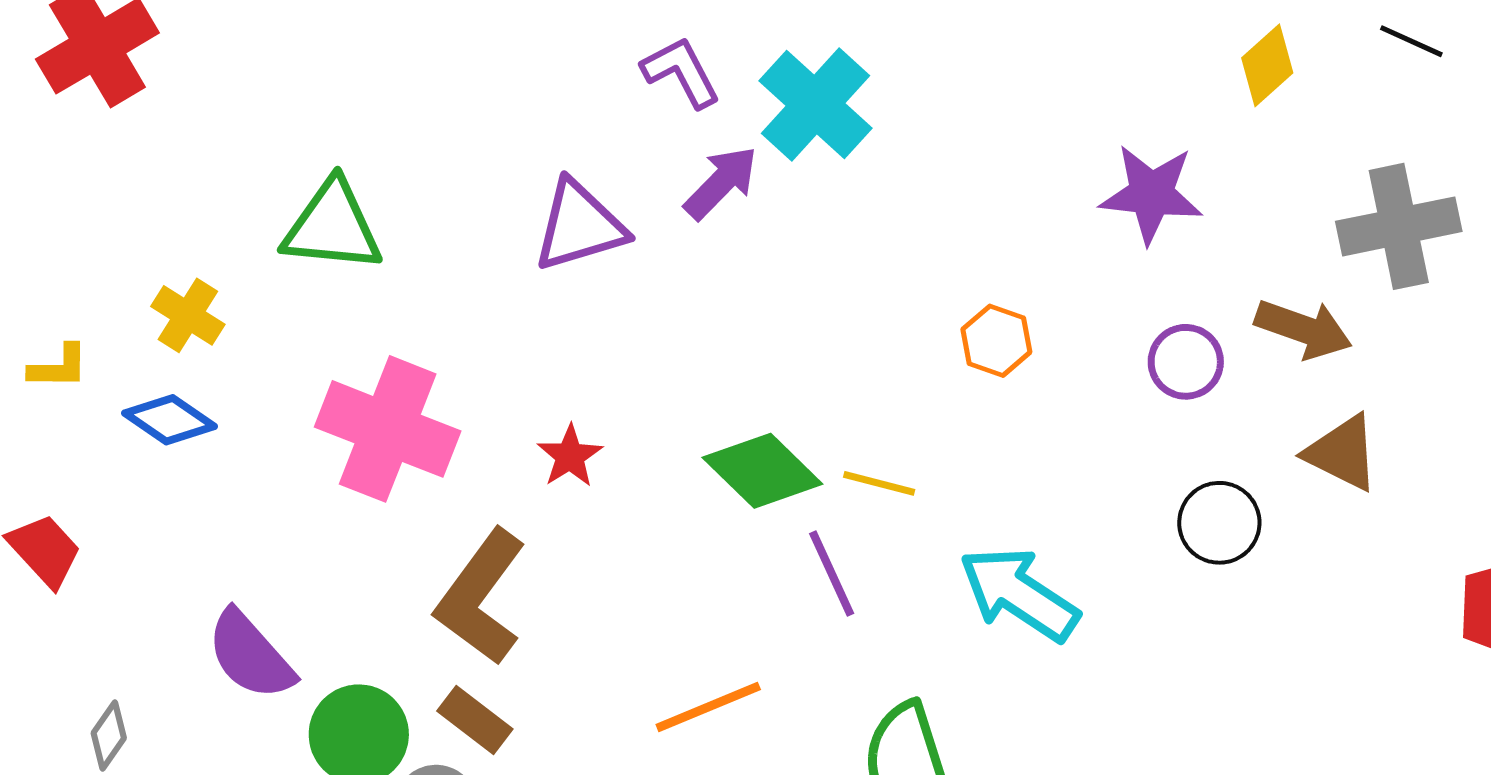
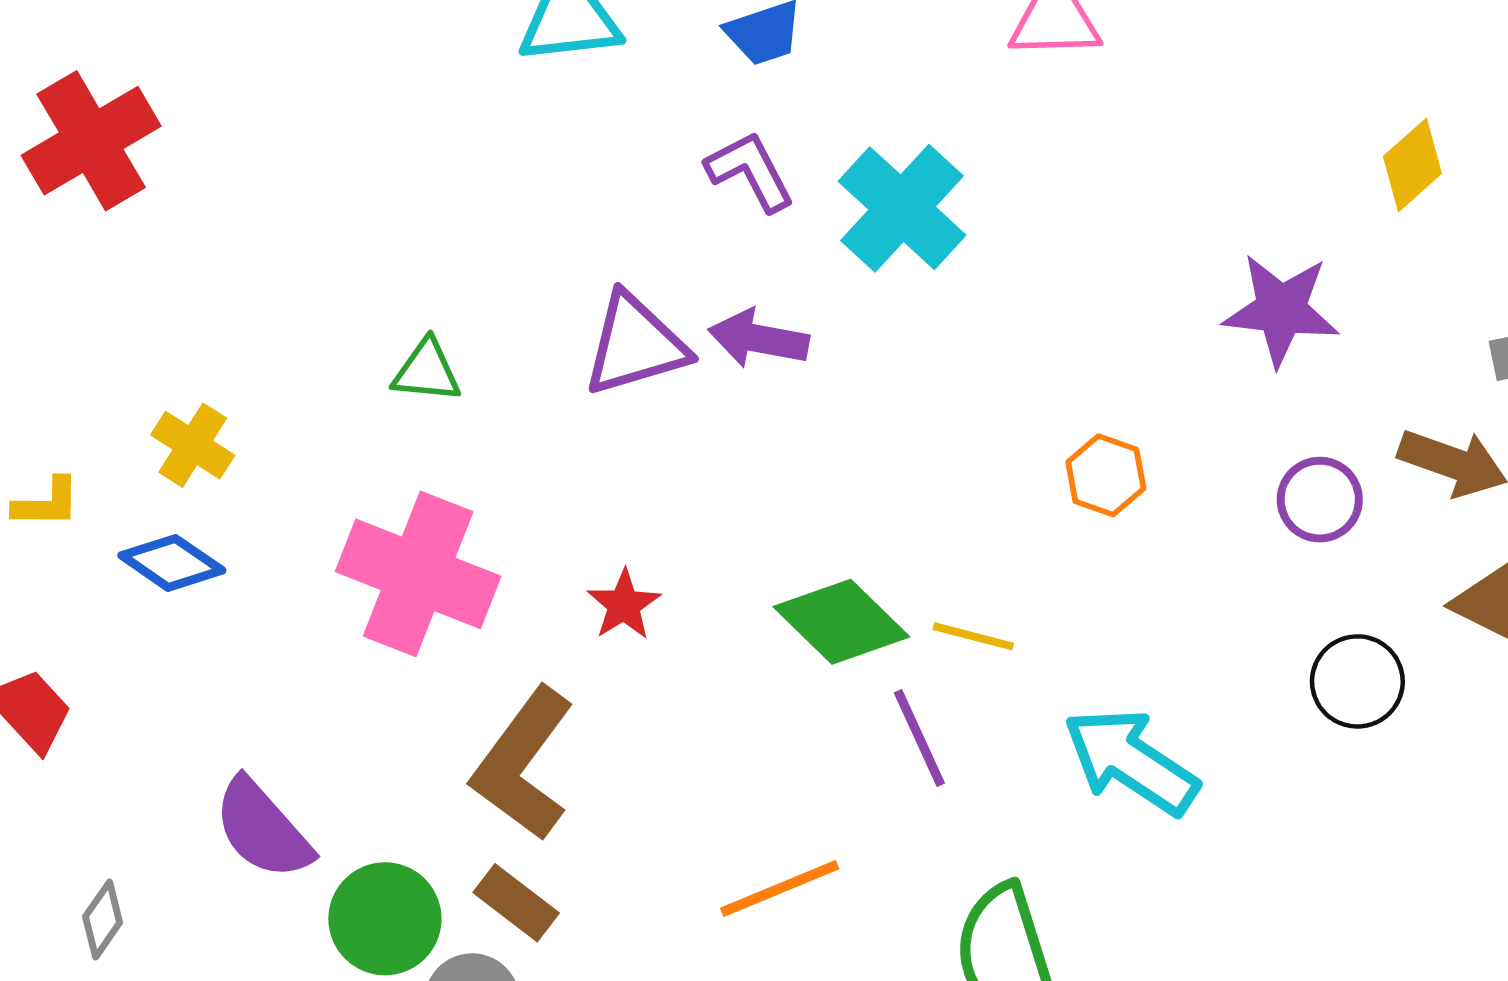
purple arrow: (721, 183) -> (759, 339), moved, turned -124
green triangle: (332, 226) -> (427, 371), moved, size x0.6

